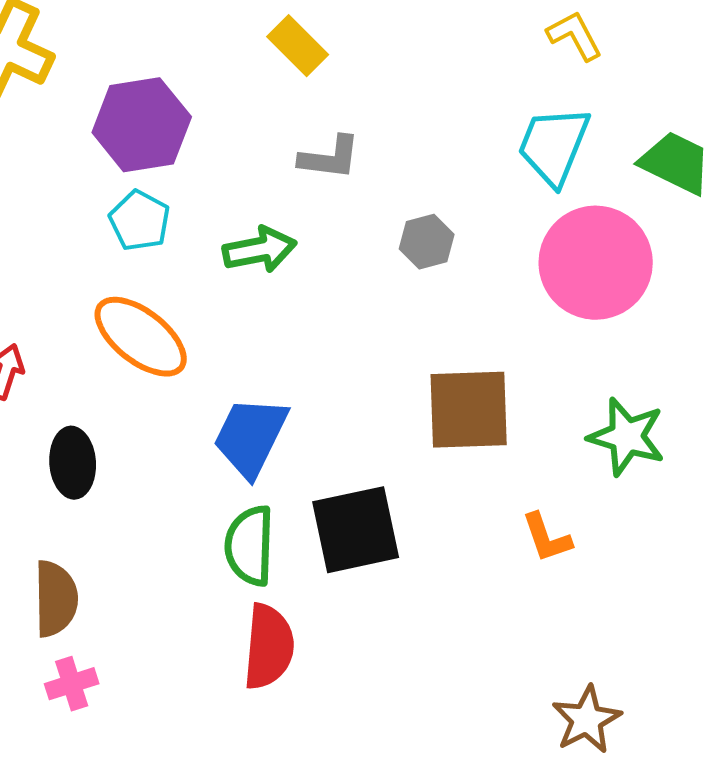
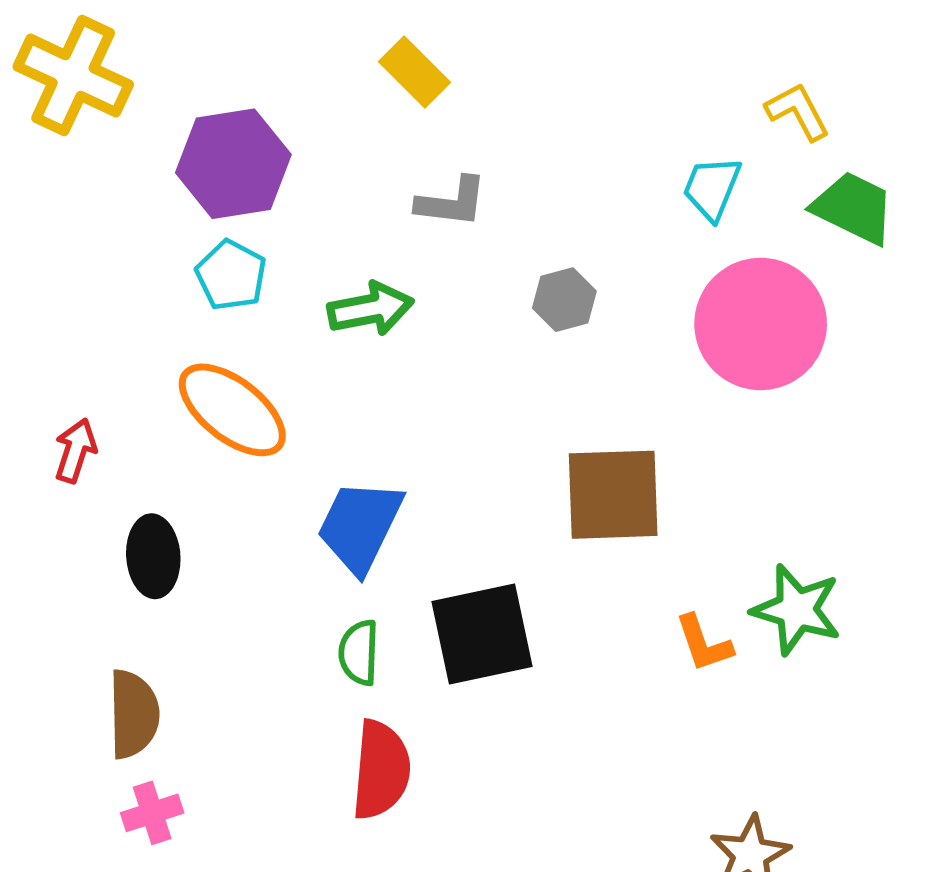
yellow L-shape: (575, 36) -> (798, 111), moved
cyan trapezoid: (554, 146) -> (712, 188), size x0.7
green star: (627, 437) -> (797, 610), moved
green semicircle: (250, 546) -> (359, 653), size x0.7

